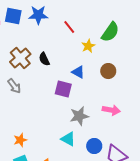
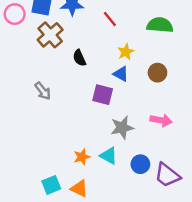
green semicircle: (110, 32) -> (160, 25), turned -120
yellow star: (88, 46) -> (126, 52), moved
brown cross: (20, 58) -> (50, 35), moved
orange star: (20, 140) -> (82, 157), moved

